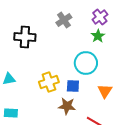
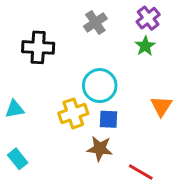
cyan circle: (86, 63) -> (100, 86), moved
orange triangle: (105, 91) -> (161, 106), moved
cyan rectangle: (11, 113) -> (18, 159), turned 48

